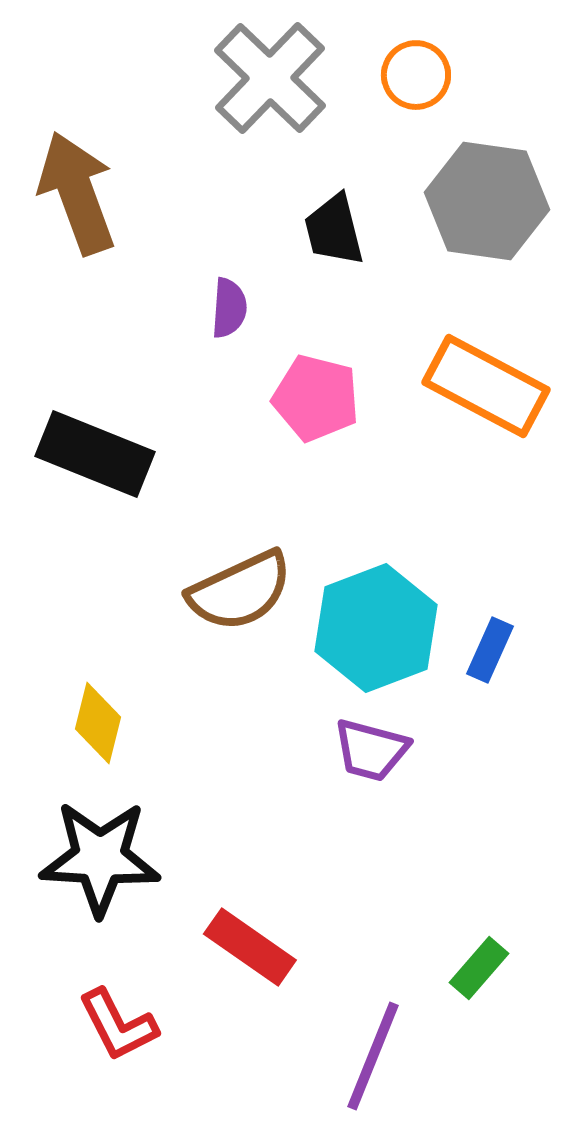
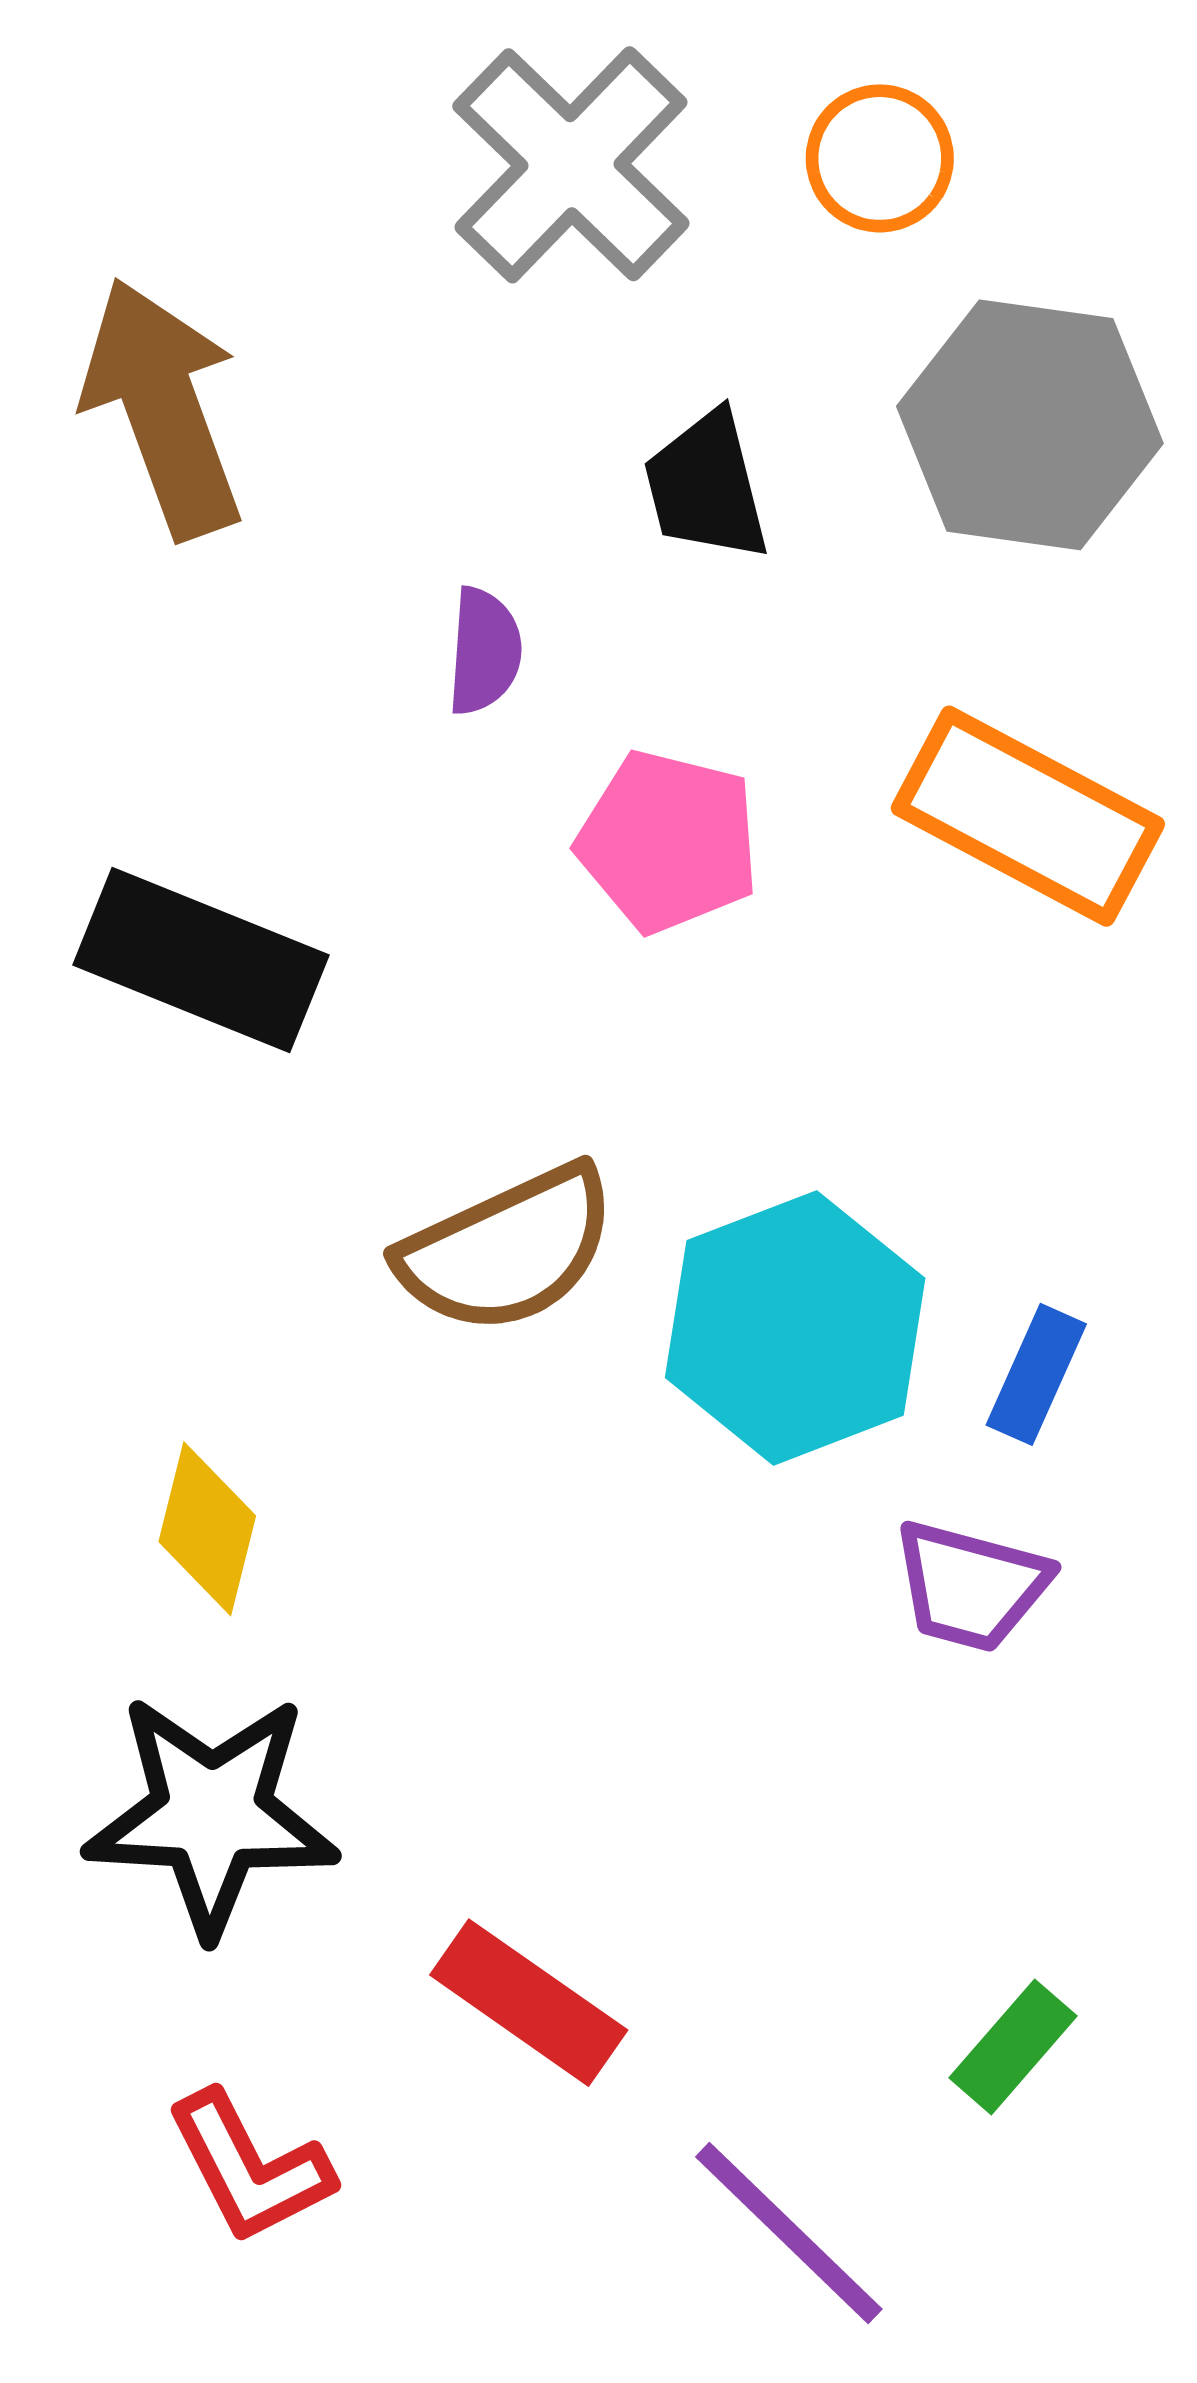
purple trapezoid: (371, 750) -> (971, 1586), moved
purple line: (373, 1056) -> (789, 2233), turned -68

